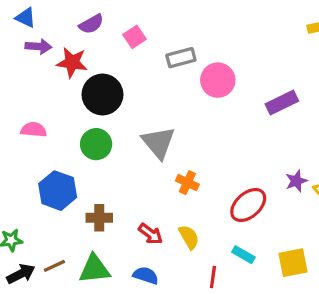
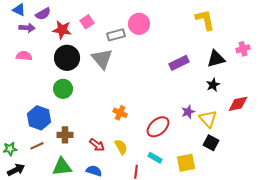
purple semicircle: (91, 24) -> (43, 14), moved
red star: (72, 62) -> (62, 30), moved
pink circle: (218, 80) -> (139, 24), moved
pink semicircle: (34, 130) -> (24, 56), moved
gray triangle: (159, 143) -> (102, 59), moved
brown line: (54, 266) -> (37, 146), moved

